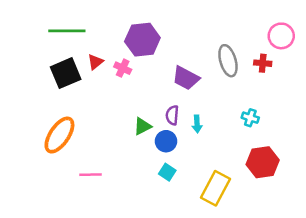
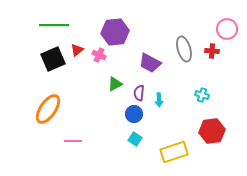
green triangle: (142, 126) -> (115, 84), moved
yellow rectangle: (216, 188) -> (174, 152), turned 44

